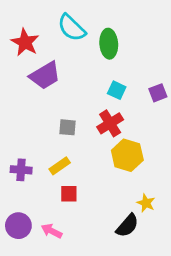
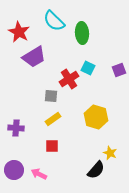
red cross: (110, 123) -> (69, 79), moved
yellow rectangle: (60, 166) -> (53, 119), moved

